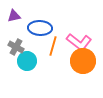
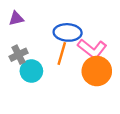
blue ellipse: (40, 28) -> (68, 32), moved
gray cross: (16, 47) -> (19, 55), turned 35

